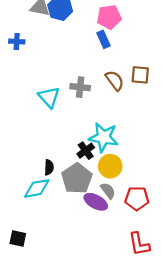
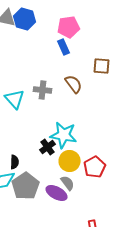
brown square: (140, 75) -> (102, 66), moved
gray pentagon: (77, 178) -> (26, 186), moved
red pentagon: (137, 198) -> (95, 167), moved, turned -30

